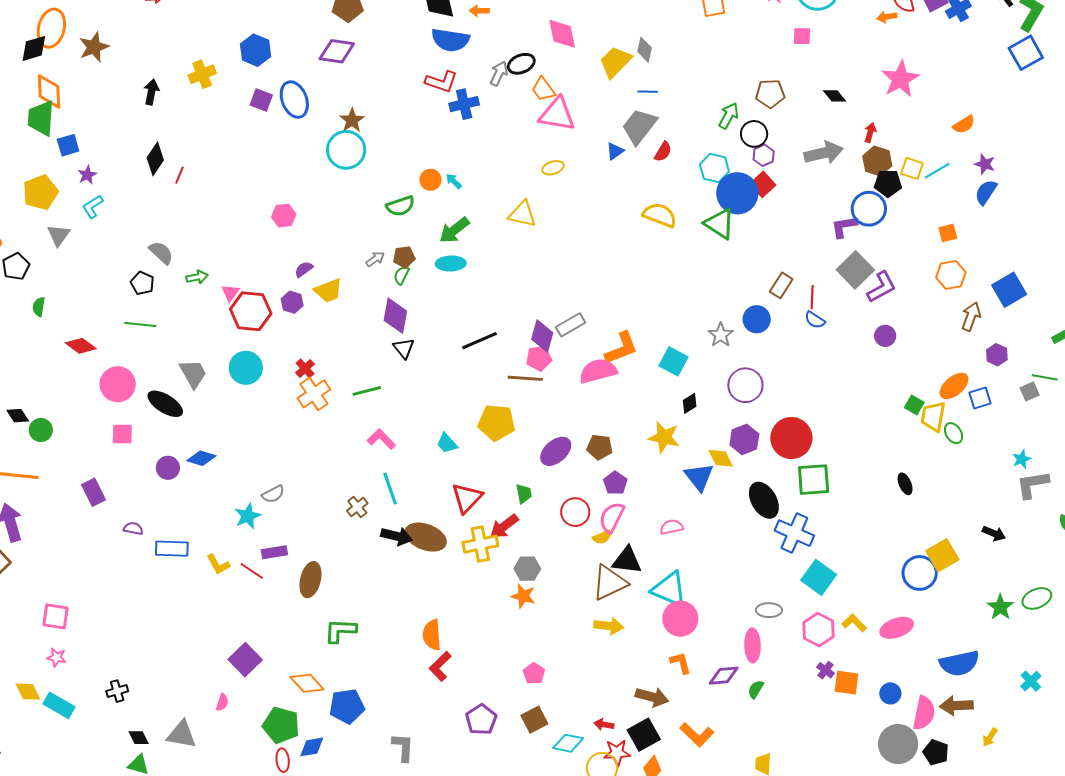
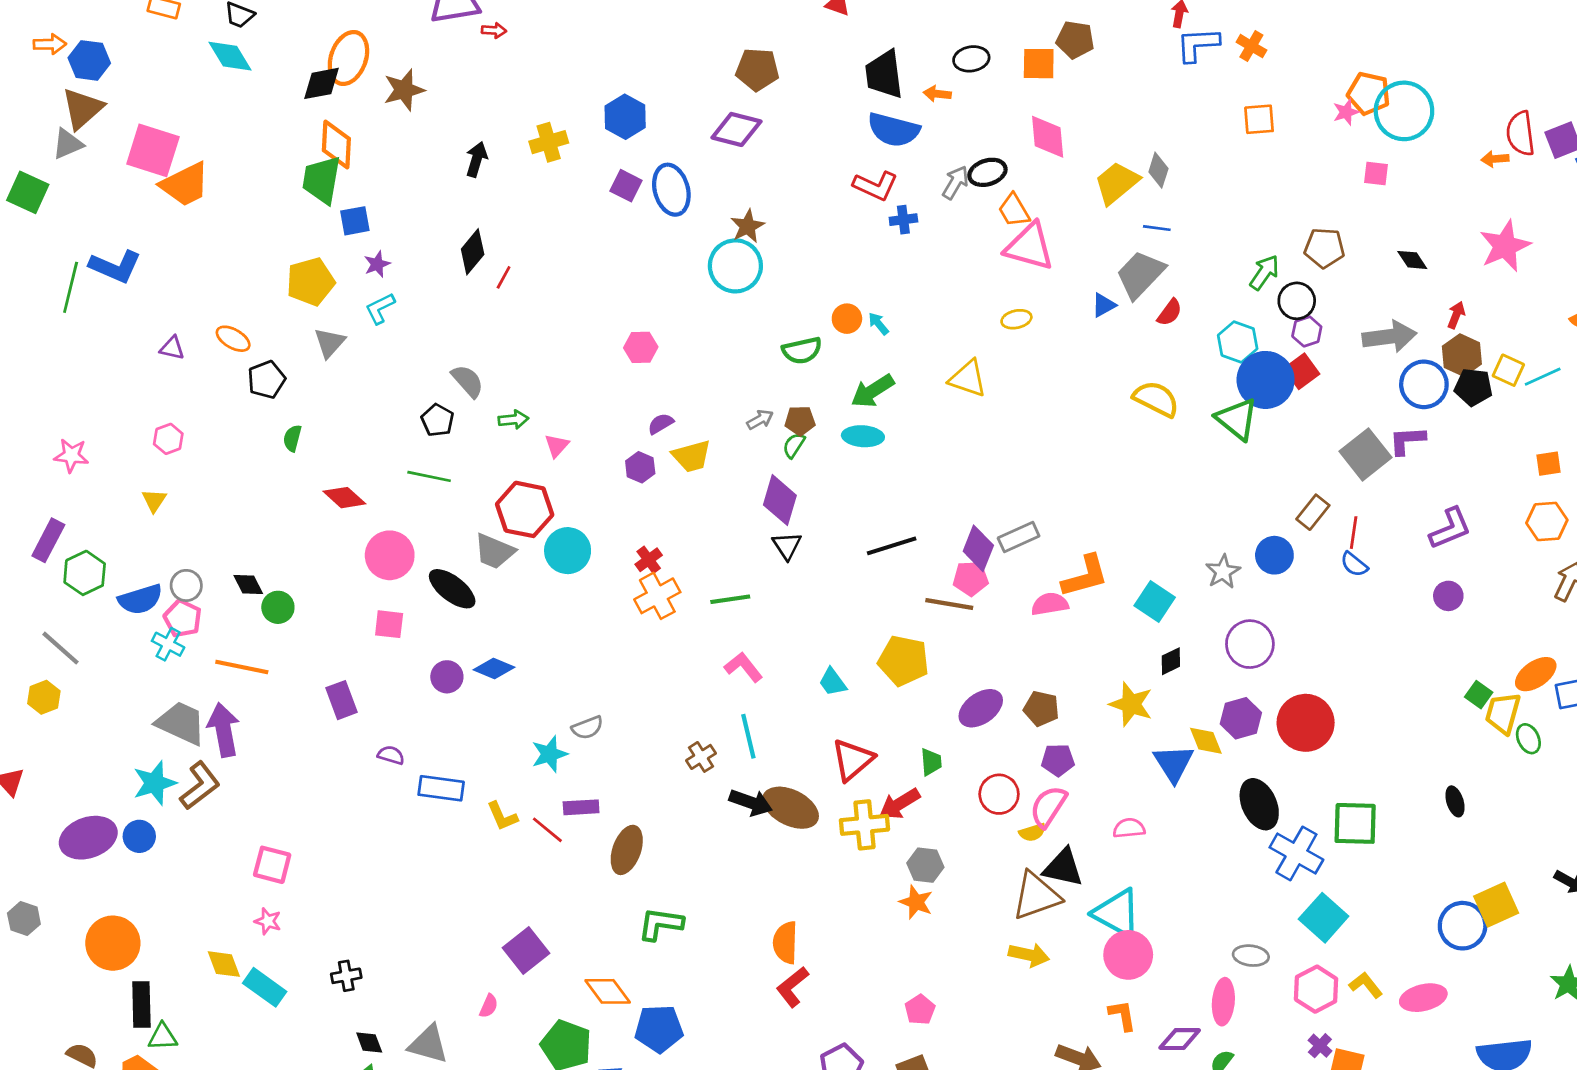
blue cross: (464, 104) -> (903, 220), size x0.7
blue circle: (869, 209) -> (1424, 384), moved
gray square: (855, 270) -> (1365, 454), moved
red hexagon: (251, 311) -> (525, 509), moved
pink semicircle: (598, 371) -> (1050, 604), size x0.7
gray trapezoid: (193, 374) -> (495, 551), turned 136
green square: (814, 480) -> (1355, 823), moved
purple pentagon: (615, 483) -> (1058, 760), turned 30

